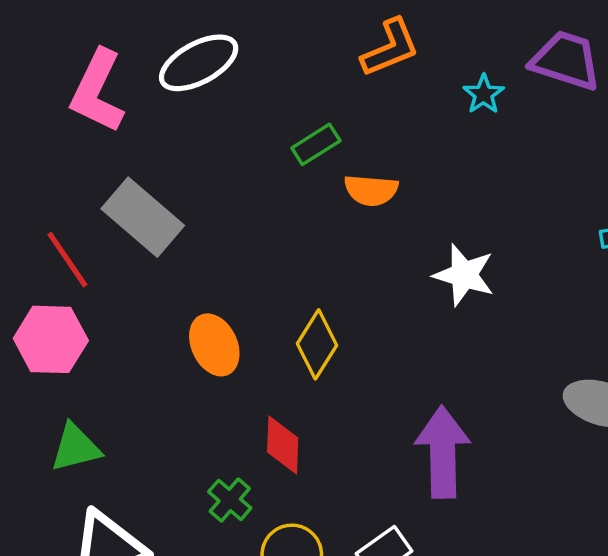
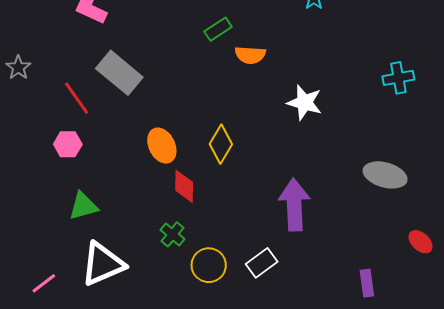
pink hexagon: (51, 339) -> (68, 144), size x0.7
red diamond: (283, 445) -> (184, 186), moved

